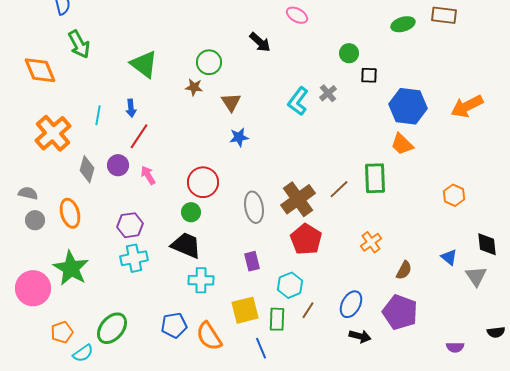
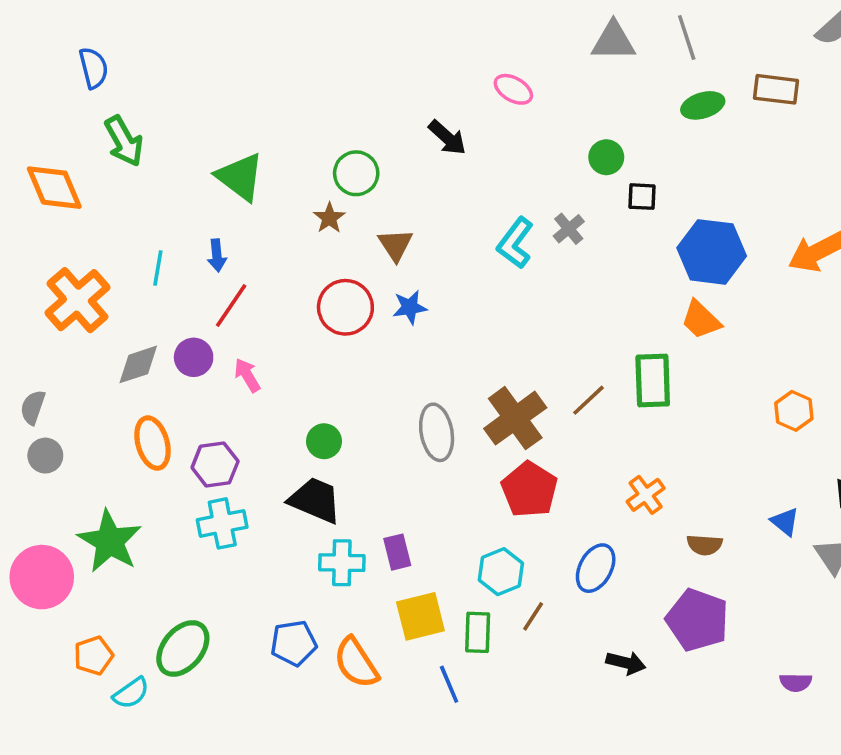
brown star: (194, 87) -> (329, 218), turned 30
gray diamond: (87, 169) -> (138, 364), turned 56
red circle: (203, 182) -> (345, 307), moved
gray semicircle: (28, 193) -> (33, 407), turned -84
orange ellipse: (70, 213) -> (153, 443), moved
purple rectangle: (252, 261) -> (397, 552), moved
brown semicircle: (404, 270) -> (705, 545), turned 66
blue ellipse: (351, 304) -> (596, 568), moved

